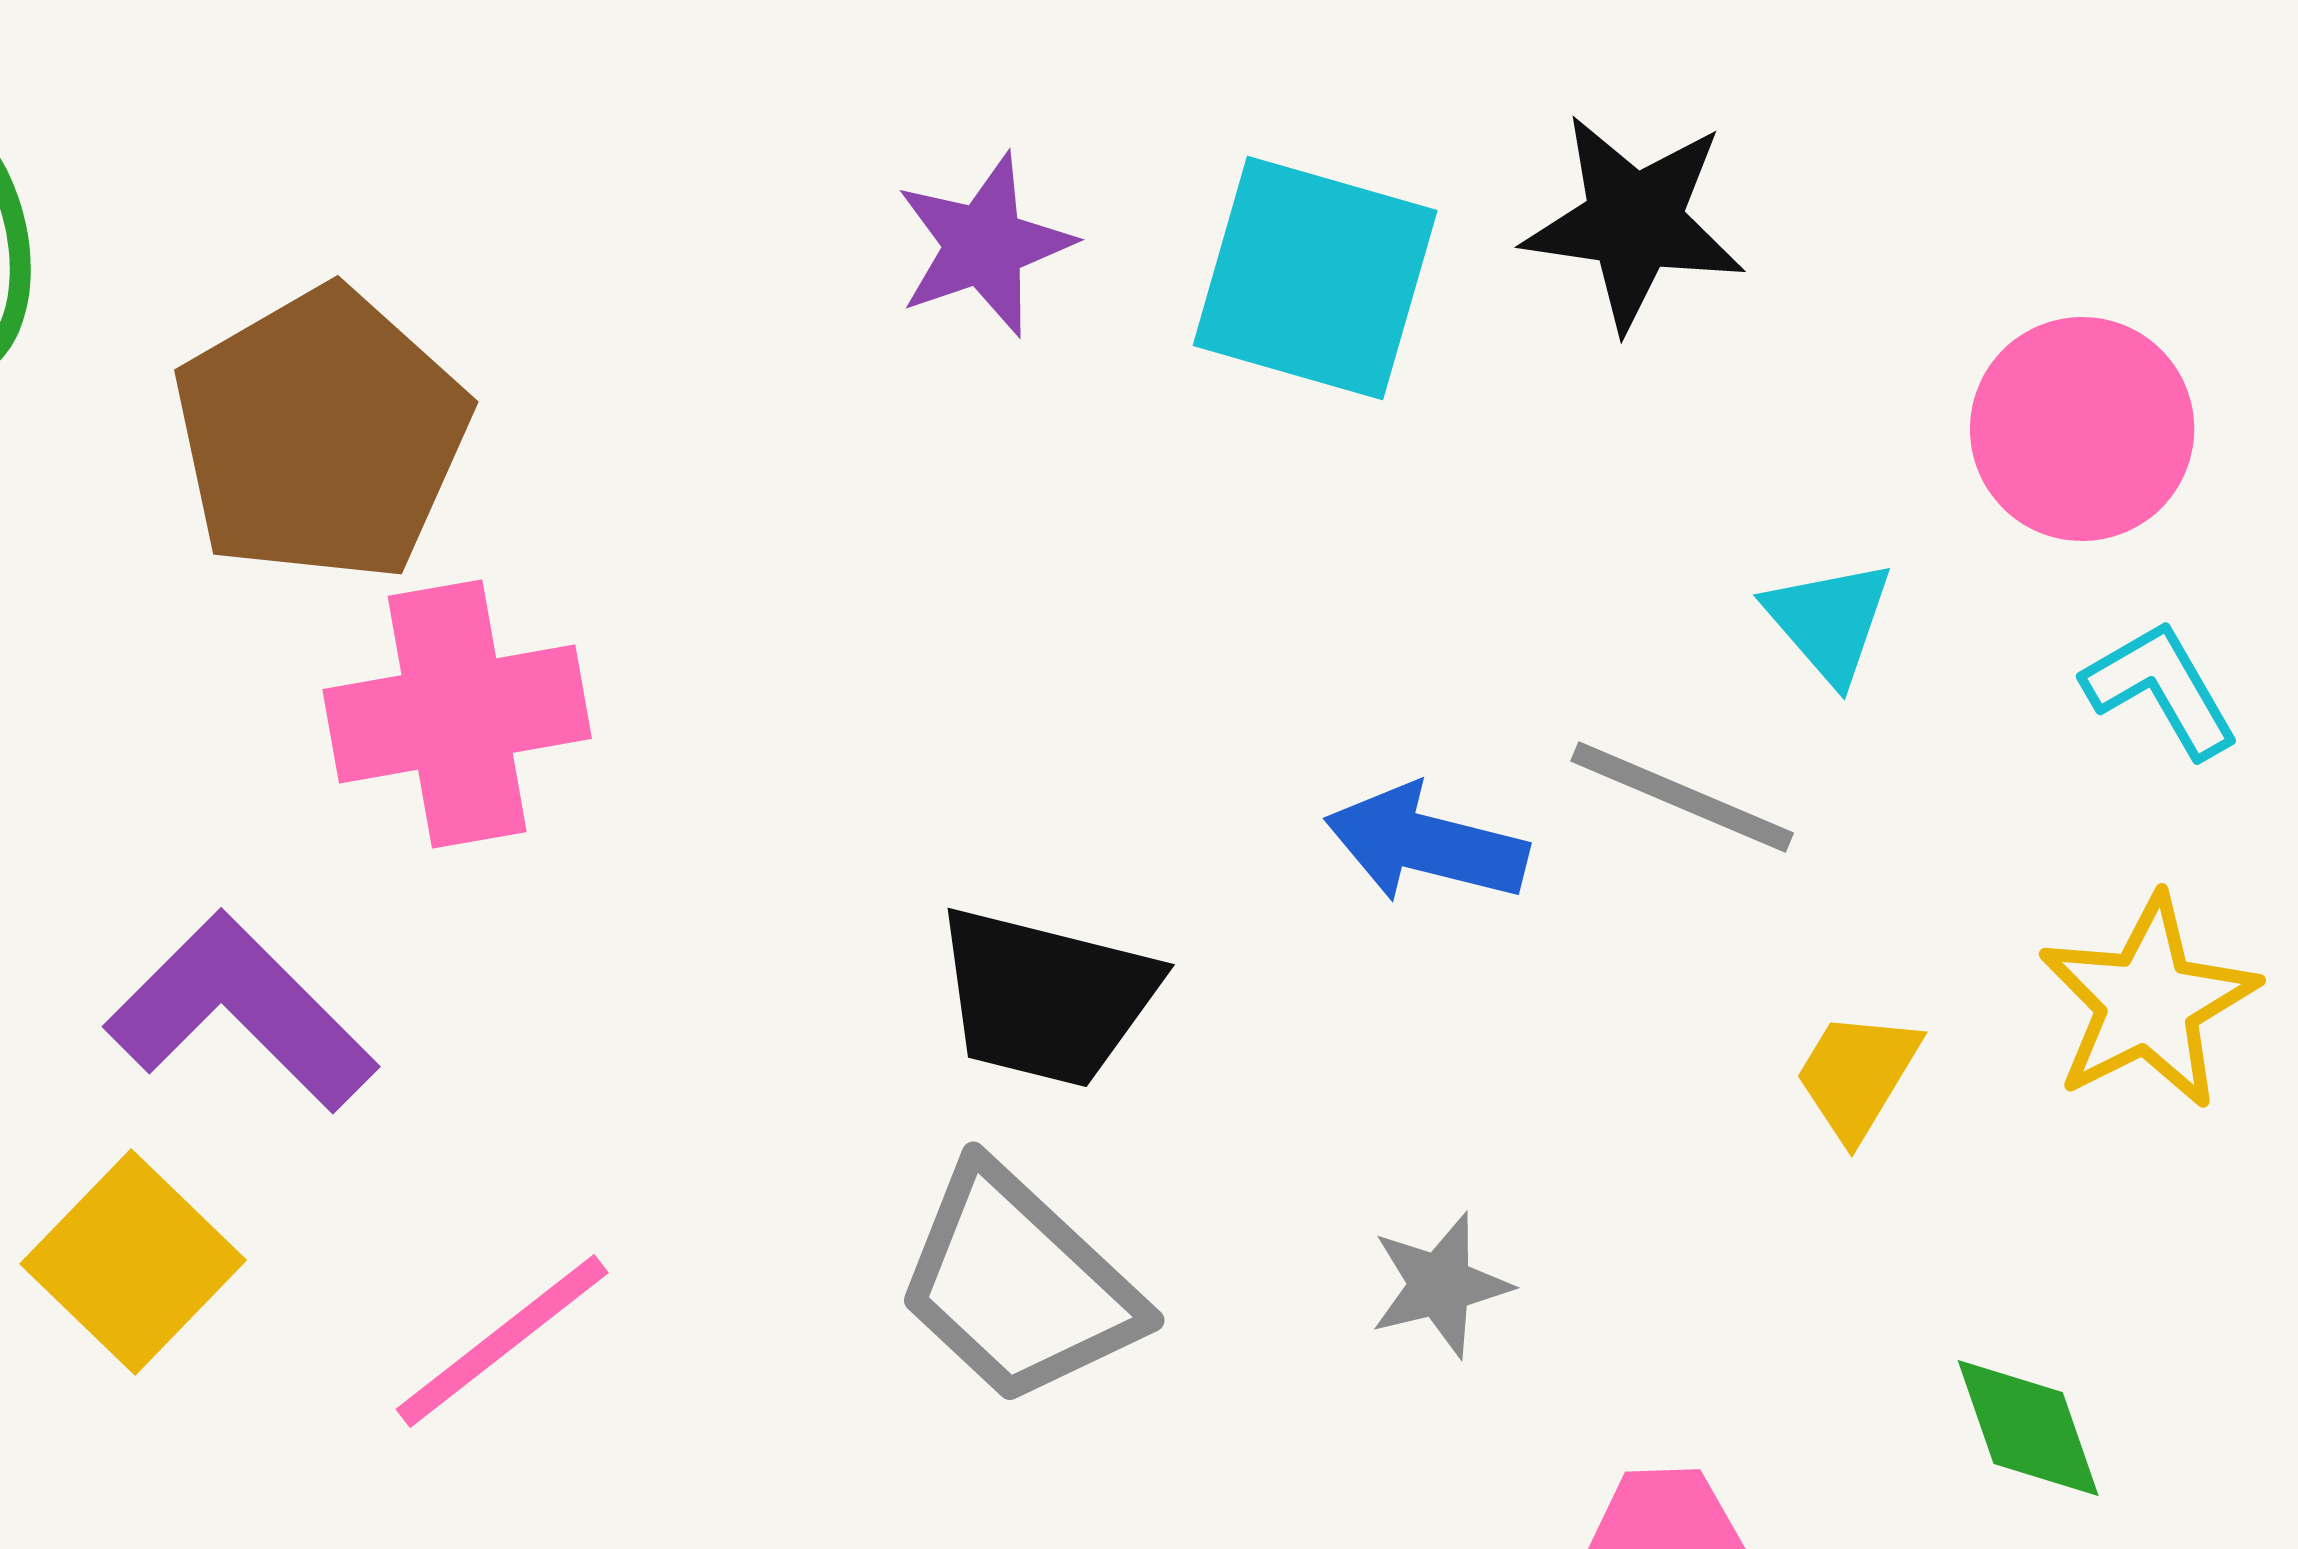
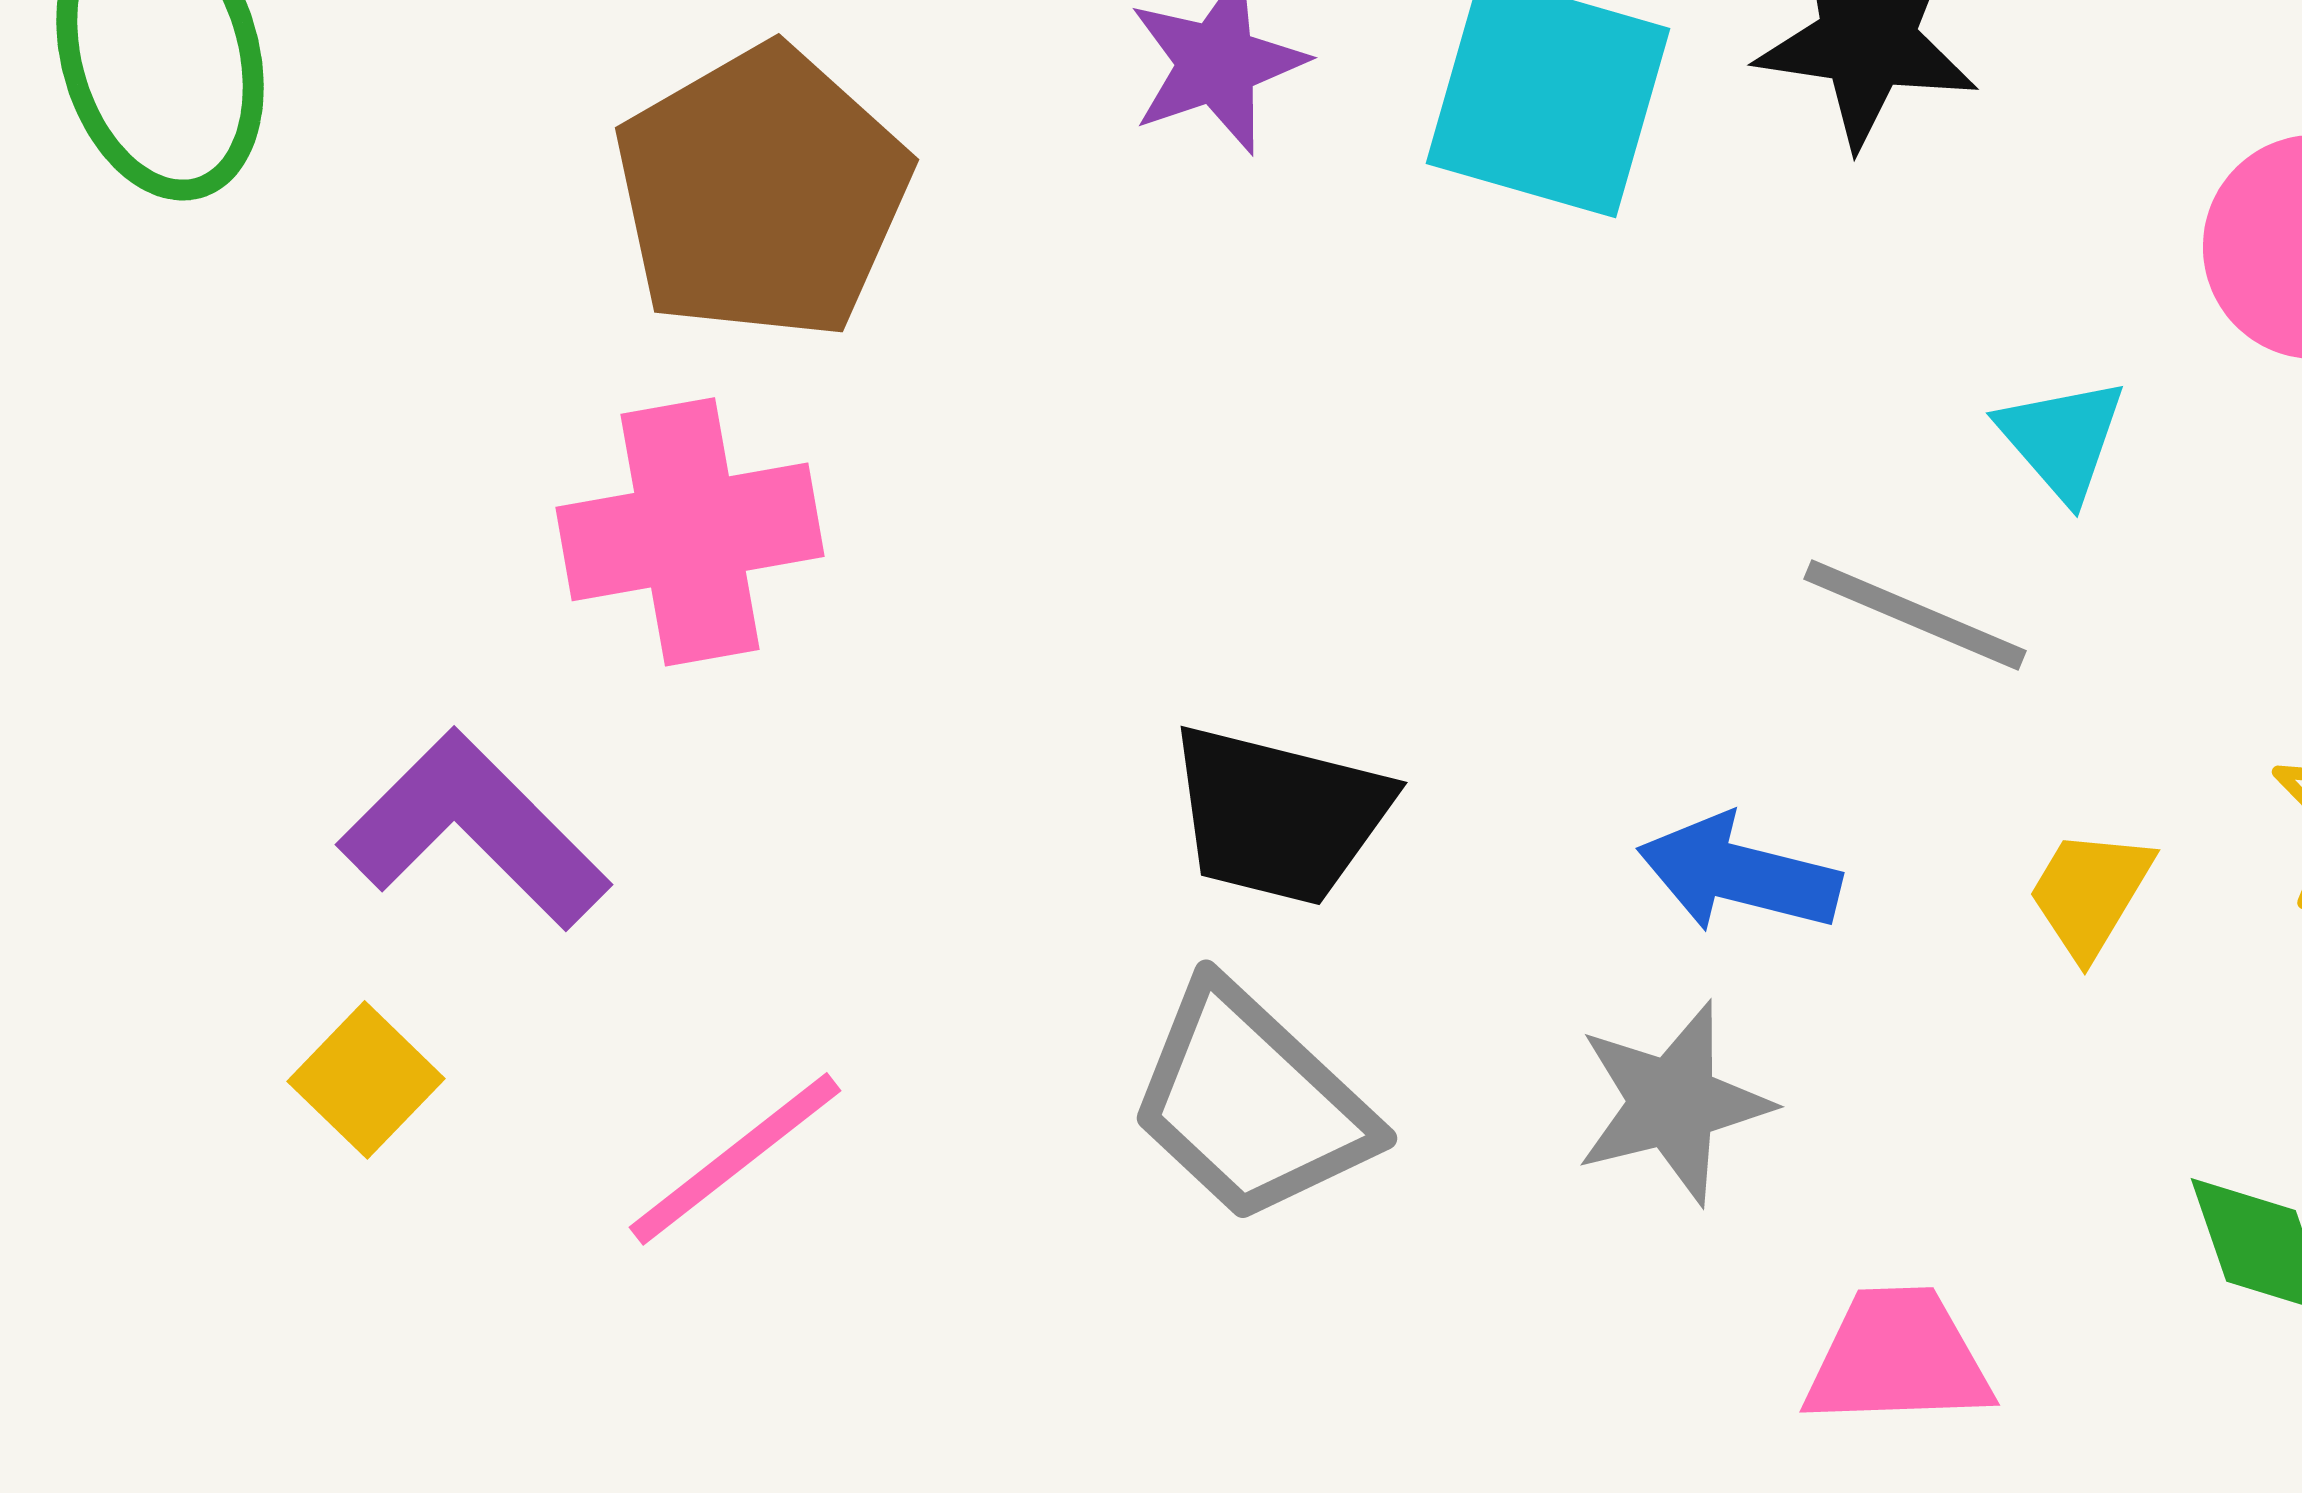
brown pentagon: (321, 435) -> (762, 193), moved
blue arrow: (1426, 844) -> (1739, 874), moved
yellow square: (133, 1262) -> (366, 1080), size x0.7
gray star: (1440, 1285) -> (1673, 1103), size x1.4

